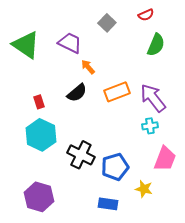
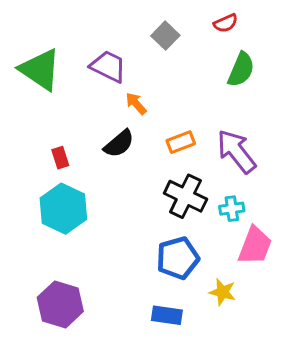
orange rectangle: (117, 92) -> (181, 142), size x0.7
cyan cross: (150, 126) -> (232, 209), moved
black cross: (81, 155) -> (185, 196), moved

